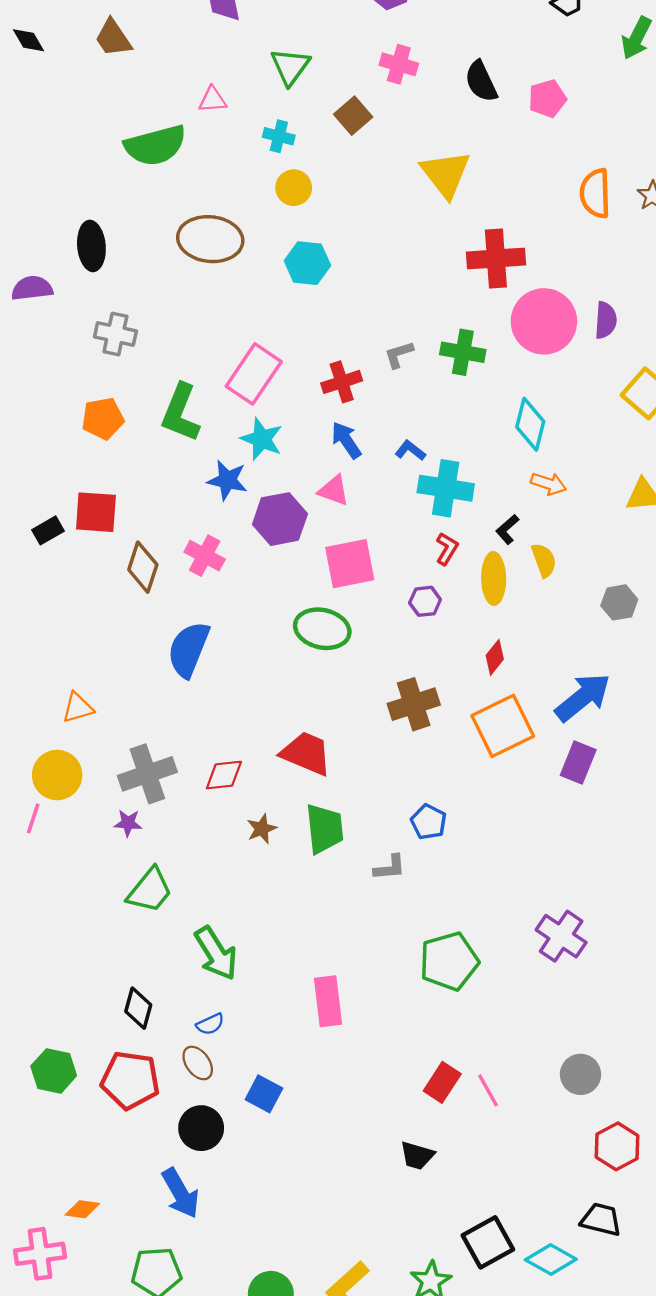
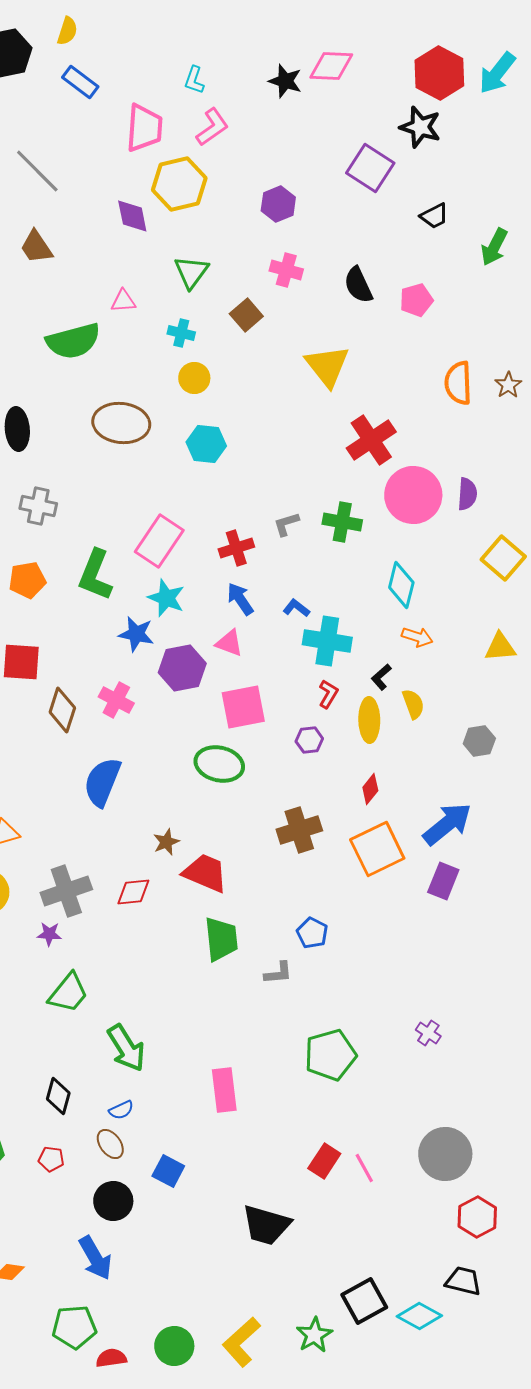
red cross: (496, 259) -> (371, 440), turned -30
brown star: (262, 829) -> (166, 842), moved
purple cross: (561, 936) -> (428, 1033), size x0.6
gray circle: (580, 1074) -> (445, 1154), size x1.5
red pentagon: (130, 1080) -> (51, 1159), size x0.5
black trapezoid: (417, 1156) -> (266, 1225), moved, size x1.6

